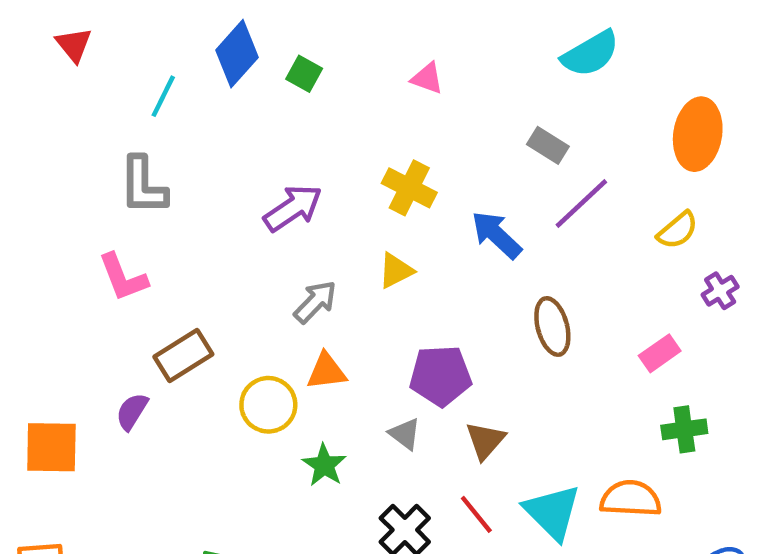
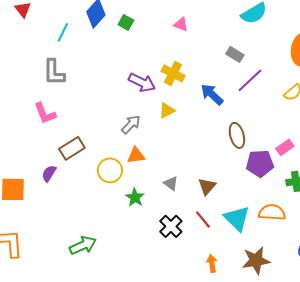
purple arrow: (293, 208) -> (142, 82), moved, turned 60
purple pentagon: (441, 376) -> (260, 163), moved

